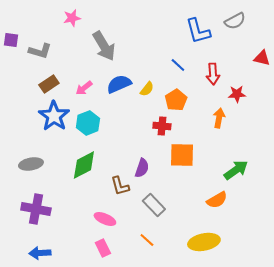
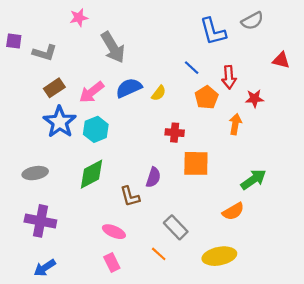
pink arrow: (84, 88) -> (92, 92), size x1.4
orange pentagon: (176, 100) -> (207, 97), moved
gray rectangle: (154, 205) -> (176, 227), moved
blue arrow: (40, 253) -> (45, 268), turned -30

